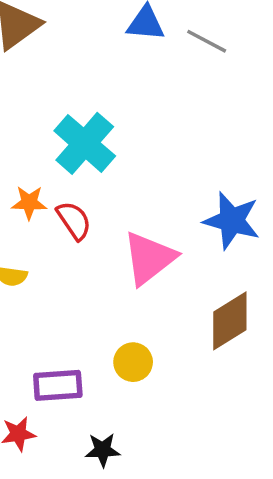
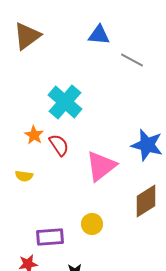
gray line: (207, 41) -> (132, 60), moved
orange star: (29, 203) -> (34, 135), turned 30

